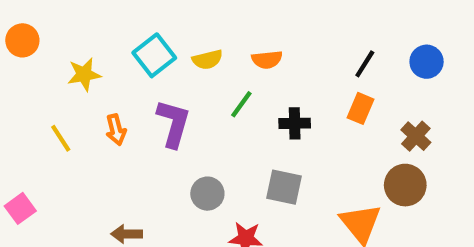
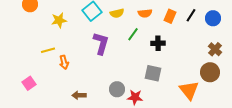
blue circle: (427, 62) -> (213, 18), moved
orange rectangle: (361, 108) -> (170, 16), moved
orange arrow: (116, 130) -> (64, 62), moved
yellow line: (61, 138) -> (48, 50), turned -72
gray circle: (207, 194) -> (117, 89), moved

